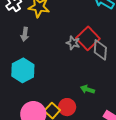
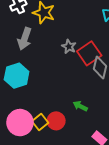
gray arrow: (25, 34) -> (25, 39), size x1.5
gray star: (73, 43) -> (69, 47), moved

